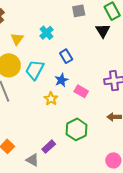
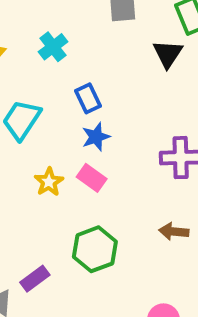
blue star: (61, 80) -> (96, 137), moved
pink rectangle: (81, 91) -> (92, 178), moved

